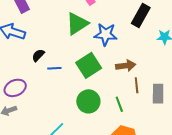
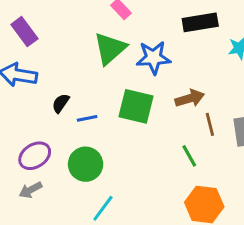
black rectangle: (141, 15) -> (200, 22), turned 60
green square: (89, 65) -> (136, 106), turned -35
green circle: (88, 101) -> (86, 164), moved

